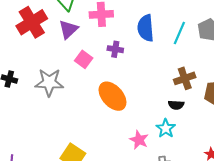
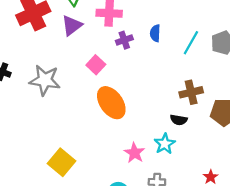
blue semicircle: (146, 28) -> (155, 33), size x0.6
purple cross: (115, 49) -> (124, 40), moved, turned -35
pink square: (84, 59) -> (96, 65), moved

